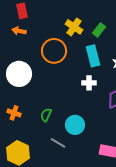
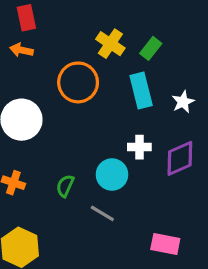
white cross: (89, 83) -> (139, 147), moved
cyan circle: (75, 125) -> (112, 175), moved
gray line: (58, 143) -> (102, 213), moved

